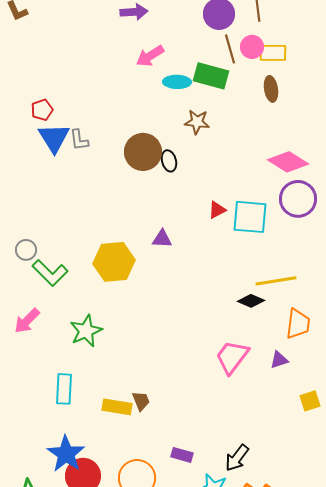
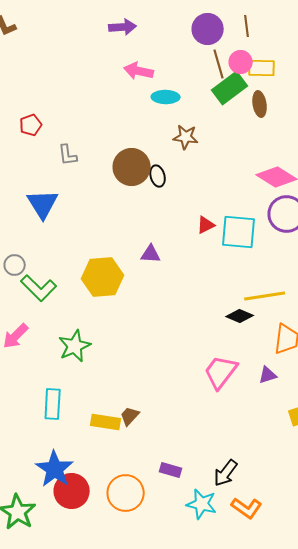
pink arrow: (150, 56) -> (139, 71), turned 44
green rectangle: (211, 76) -> (230, 88), moved, turned -52
blue triangle: (54, 138) -> (43, 204), moved
brown trapezoid: (141, 401) -> (130, 416), turned -115

